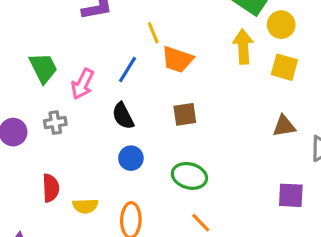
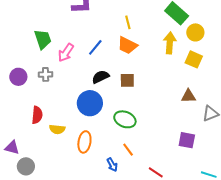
yellow line: (153, 33) -> (128, 22), moved
black semicircle: (123, 116) -> (100, 77), moved, turned 84
blue circle: (131, 158) -> (90, 103), size x1.6

